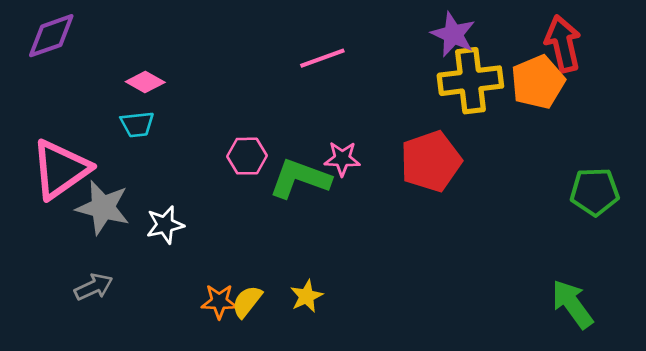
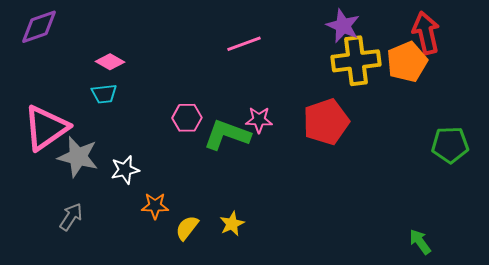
gray arrow: (94, 287) -> (71, 217), turned -32
orange star: (219, 301) -> (155, 206), moved
green arrow: (572, 304) -> (420, 242), moved, size x0.7

